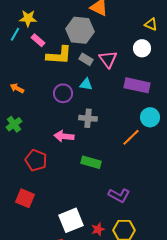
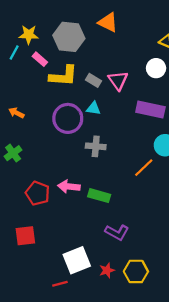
gray hexagon: (80, 30) -> (69, 37), moved
purple circle: (63, 93) -> (68, 118), size x1.4
pink arrow: (64, 136) -> (69, 187), moved
purple L-shape: (119, 195) -> (117, 232), moved
red square: (25, 198) -> (25, 236), turned -30

